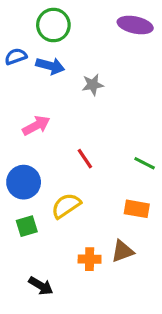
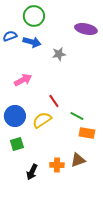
purple ellipse: (135, 25) -> (86, 29), moved
green line: (145, 163) -> (77, 116), moved
yellow semicircle: (66, 206) -> (42, 120), moved
black arrow: (41, 286) -> (32, 172), moved, turned 84

